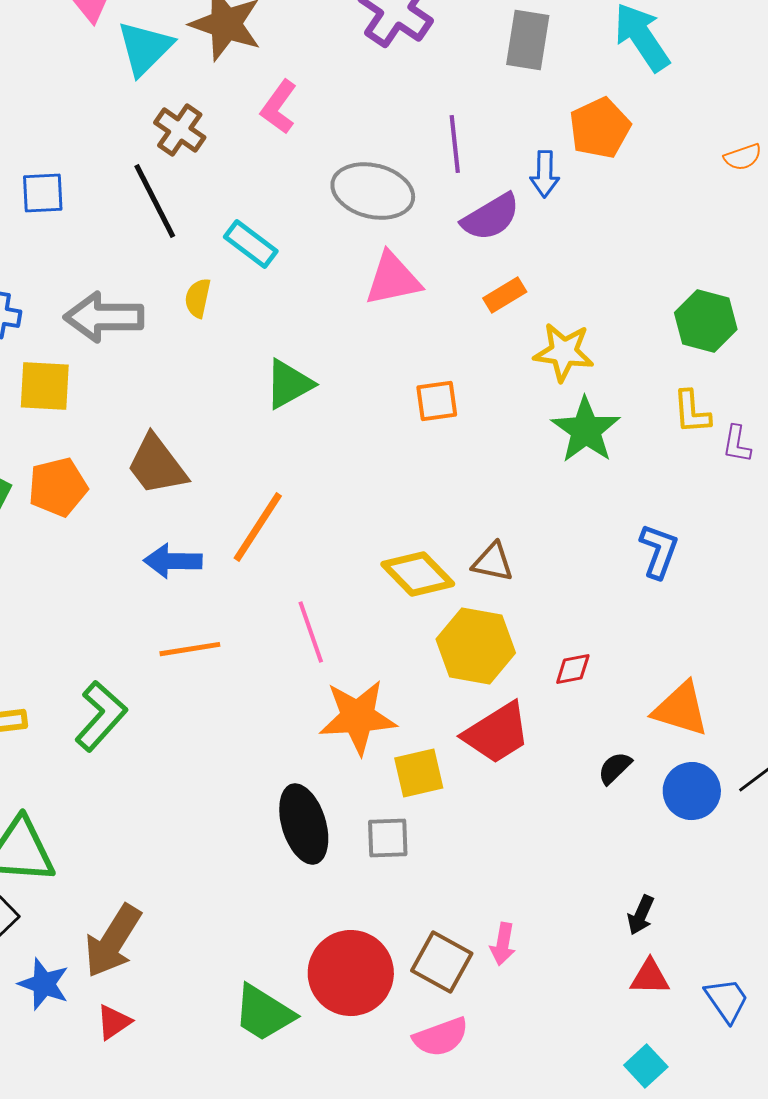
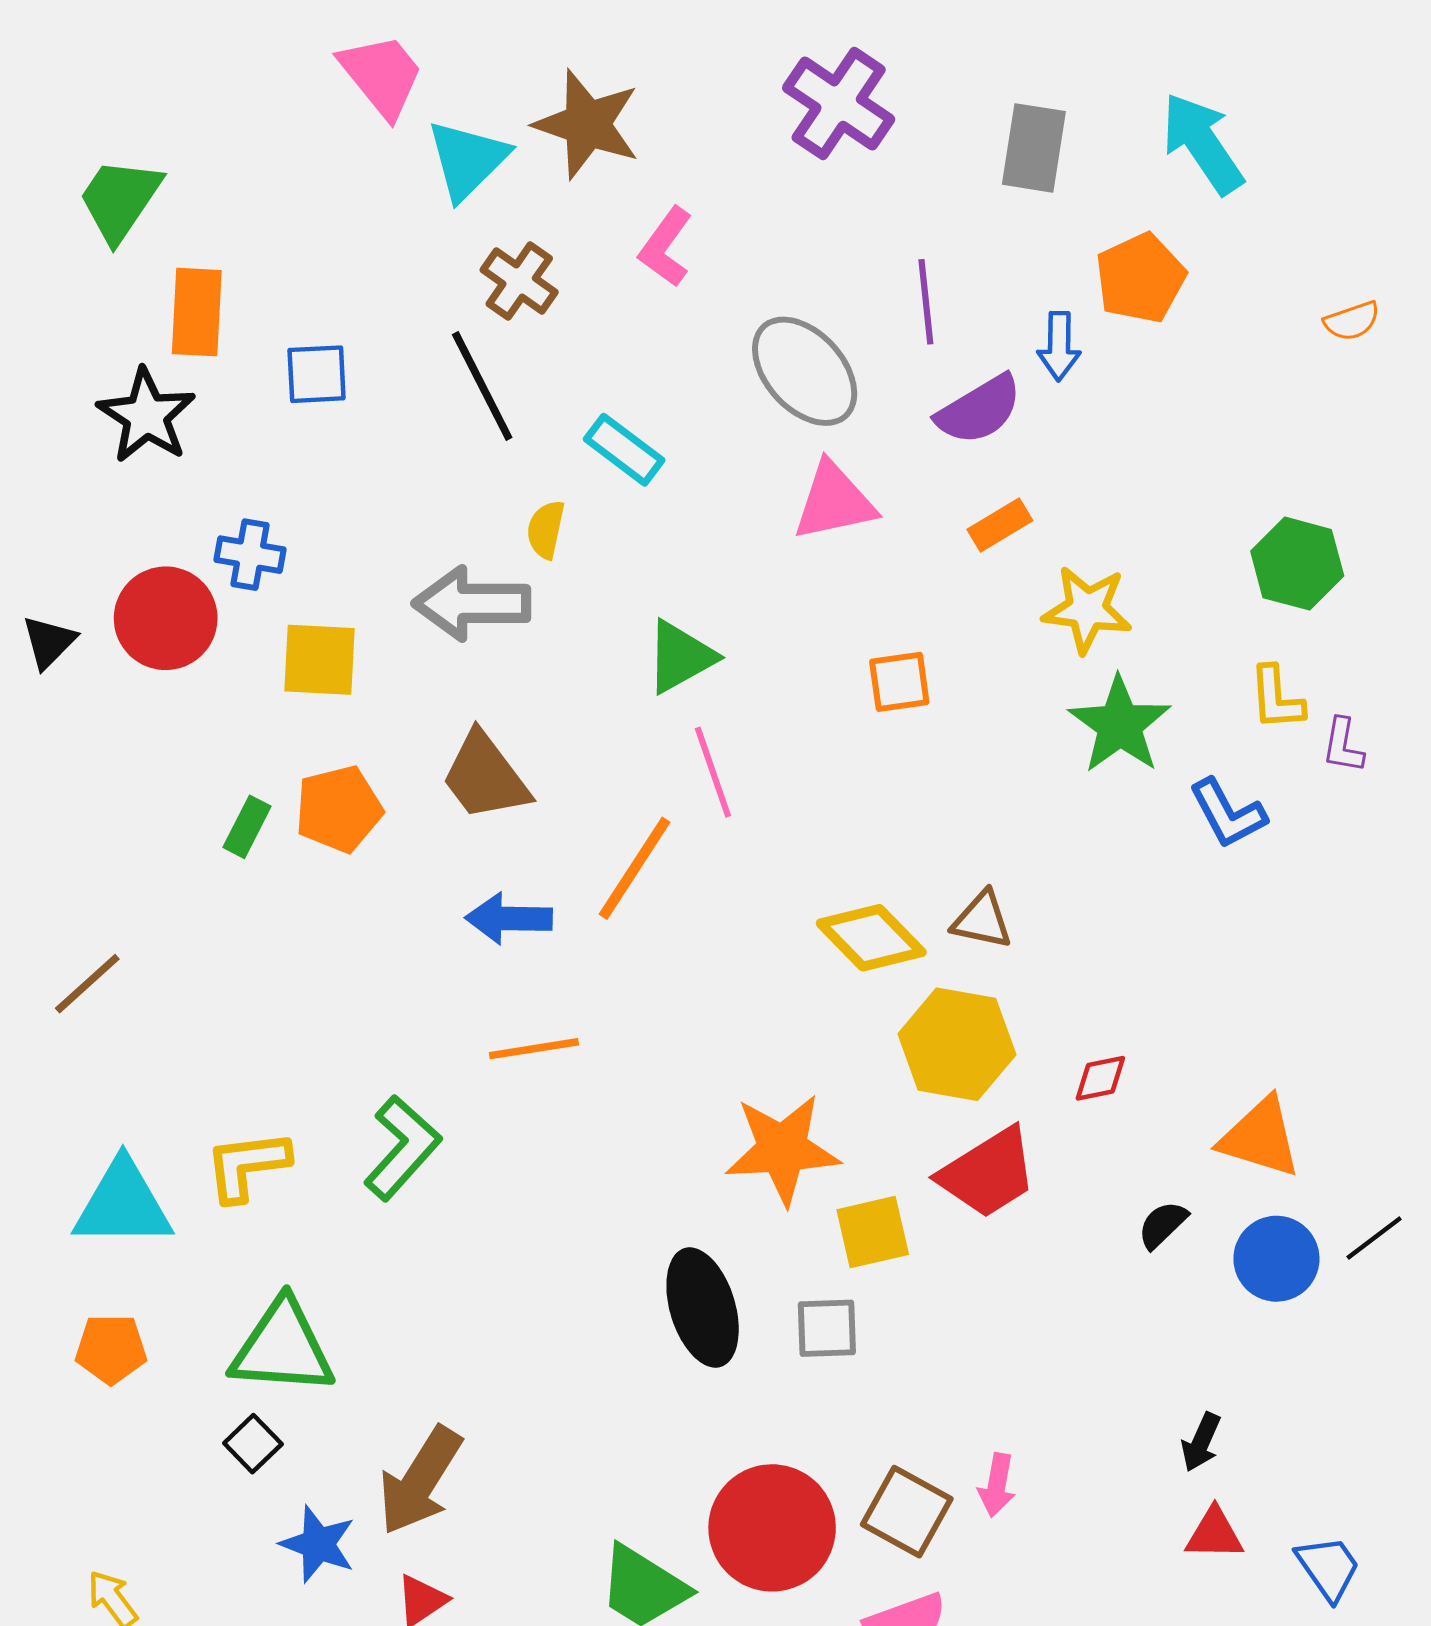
gray ellipse: (373, 191) -> (805, 371), turned 34
gray arrow: (104, 317) -> (472, 603), moved
blue L-shape: (659, 551) -> (1228, 814), moved, turned 132
pink line: (311, 632) -> (713, 772), moved

